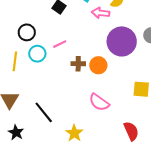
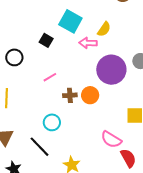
black circle: (27, 32) -> (14, 57), moved
cyan circle: (37, 54) -> (52, 122), moved
pink semicircle: (99, 102) -> (111, 139), moved

